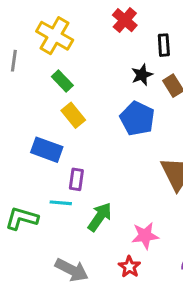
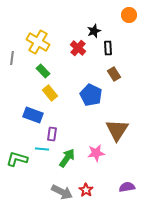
red cross: (125, 20) -> (78, 48), moved
black star: (142, 75) -> (94, 31), moved
pink star: (145, 236) -> (96, 153), moved
gray arrow: (72, 270) -> (62, 192), moved

